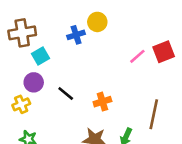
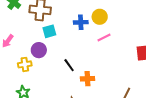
pink line: (137, 56) -> (104, 37), moved
black line: (66, 94) -> (69, 65), moved

